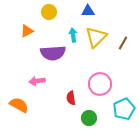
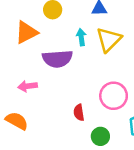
orange triangle: (27, 31) -> (26, 32), size x1.5
pink arrow: (37, 81) -> (28, 86), moved

